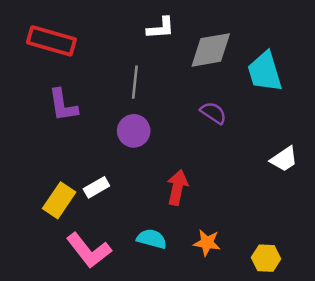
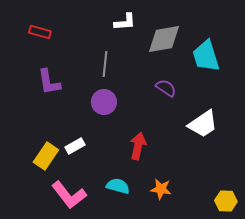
red rectangle: (51, 41) -> (40, 32), size x0.6
white trapezoid: (284, 159) -> (203, 124), moved, size x1.4
yellow hexagon: (266, 258) -> (226, 201), moved

